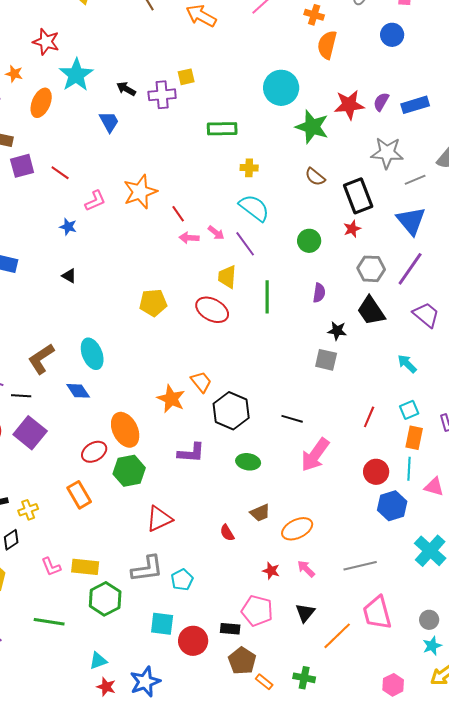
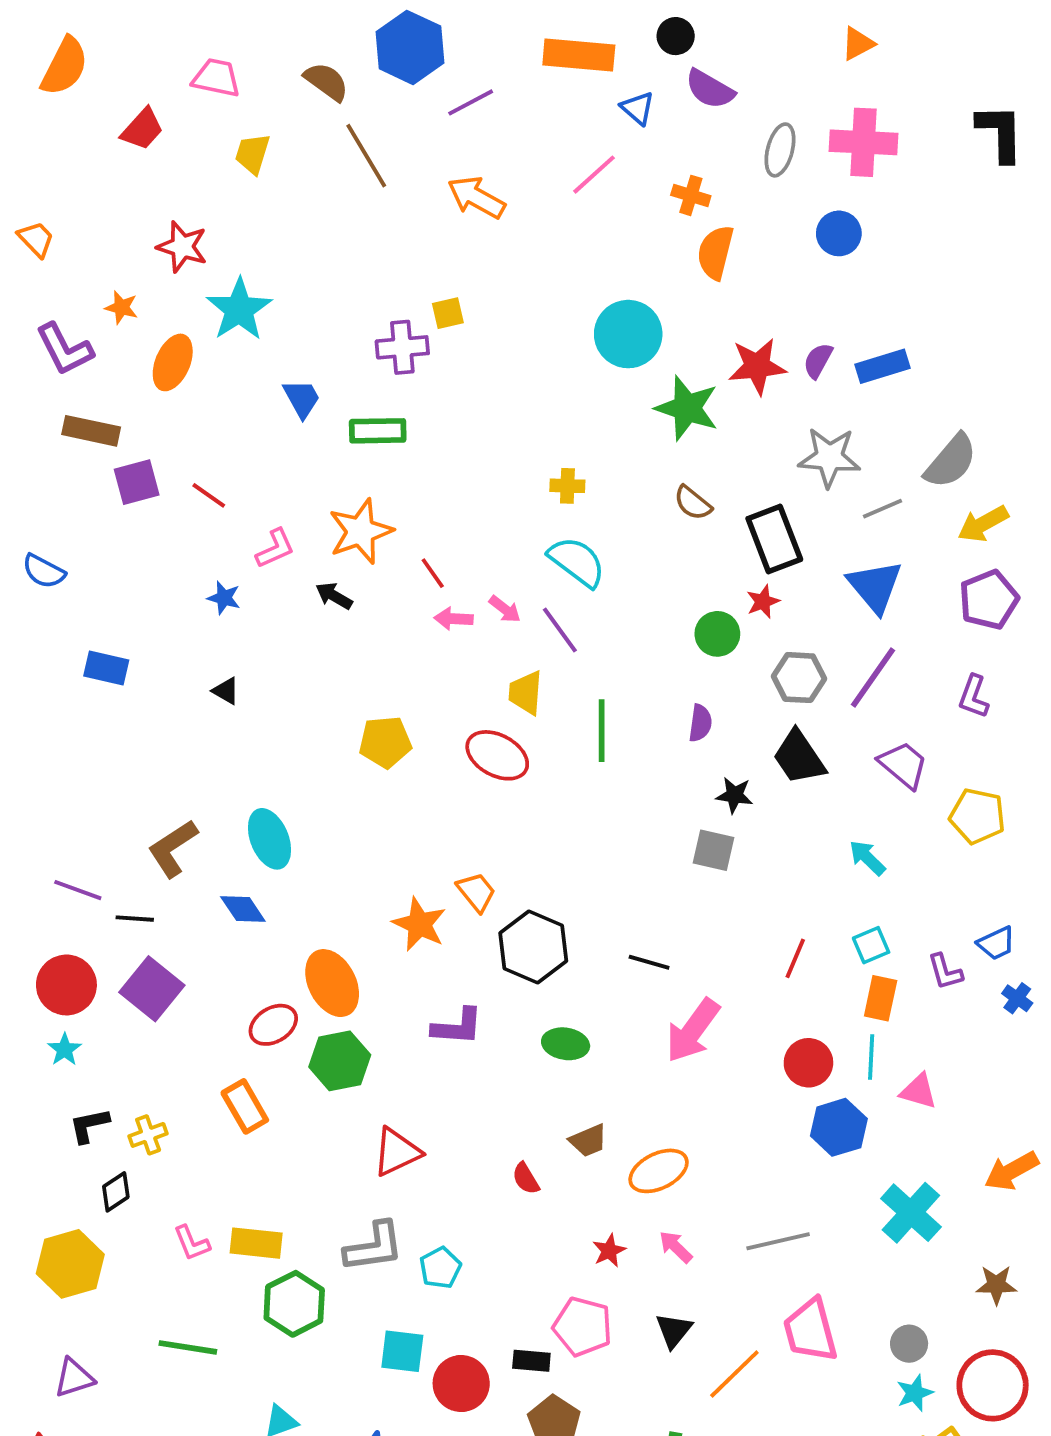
black arrow: (126, 89) -> (334, 596), moved
green rectangle: (222, 129) -> (378, 431), moved
green circle: (309, 241) -> (717, 634), moved
red star: (271, 571) -> (609, 1251), turned 30

